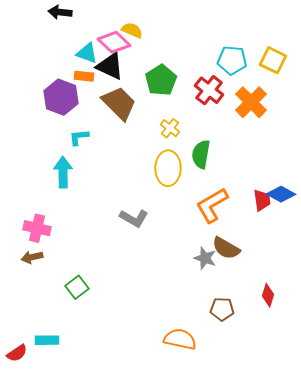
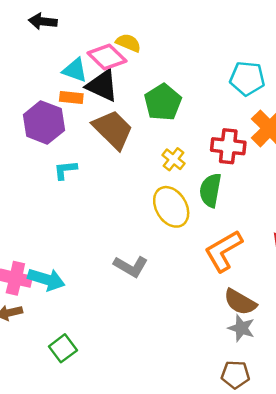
red cross: (209, 90) -> (228, 146), moved, turned -32
yellow ellipse: (168, 168) -> (171, 207), turned -32
cyan arrow: (63, 172) -> (46, 279), moved, turned 108
gray star: (205, 258) -> (241, 328), moved

